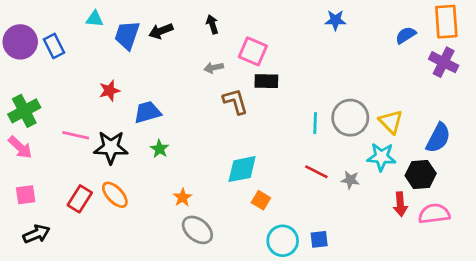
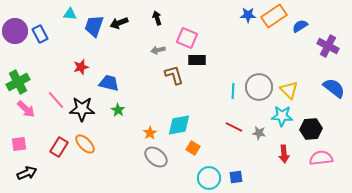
orange rectangle: (446, 22) -> (274, 16), moved, turned 60
blue trapezoid: (147, 112) -> (109, 83), turned 30
pink line: (76, 135) -> (56, 100), turned 36
blue semicircle: (438, 138) -> (334, 88), moved, turned -80
pink arrow: (20, 147) -> (26, 109), moved
orange star: (183, 197) -> (150, 133), moved
red arrow: (400, 204) -> (284, 154), moved
gray ellipse: (197, 230) -> (156, 157), moved

